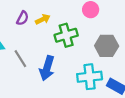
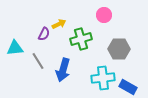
purple semicircle: (23, 18) -> (44, 34), moved

